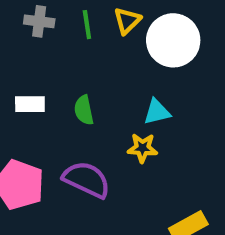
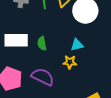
white rectangle: (30, 104) -> (16, 40), size x1.6

